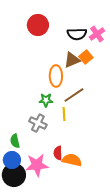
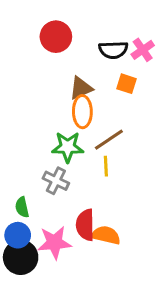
orange square: (86, 57) -> (126, 84), turned -32
brown triangle: (72, 60) -> (81, 88), moved
green star: (46, 100) -> (68, 147), size x1.5
yellow line: (64, 114) -> (106, 166), moved
red semicircle: (58, 153) -> (85, 225), size x1.5

